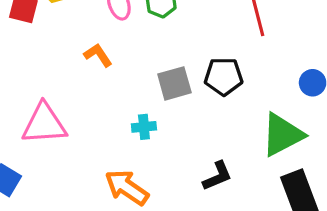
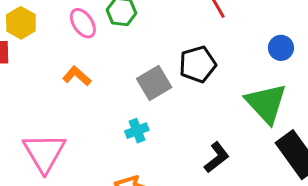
pink triangle: (44, 124) -> (44, 153), turned -42
green triangle: (282, 135) -> (266, 103), turned -30

